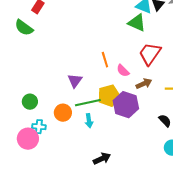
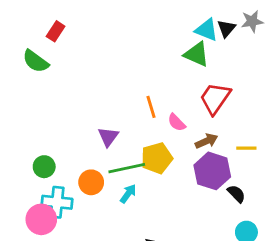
purple hexagon: (126, 105) -> (212, 171), moved
cyan arrow: (89, 121) -> (128, 194), turned -136
cyan cross: (39, 127) -> (57, 202), size x1.5

